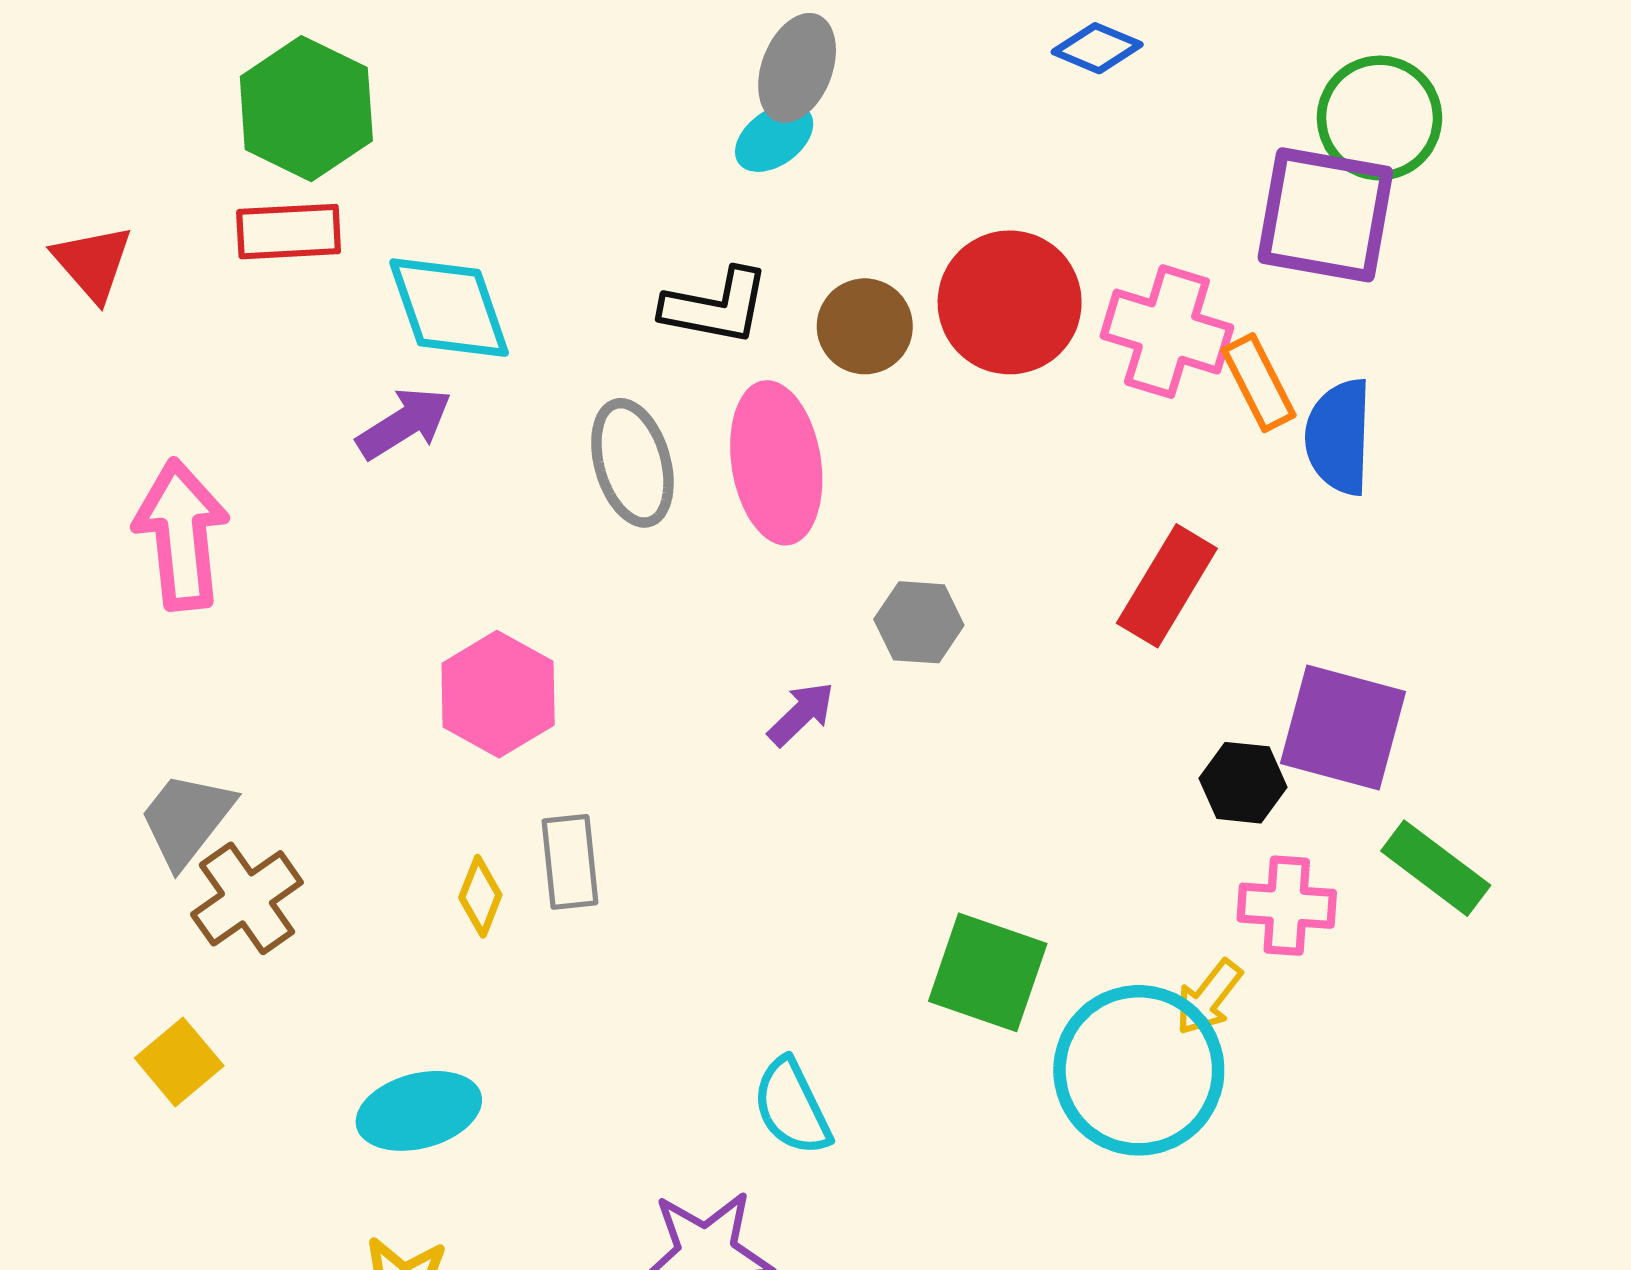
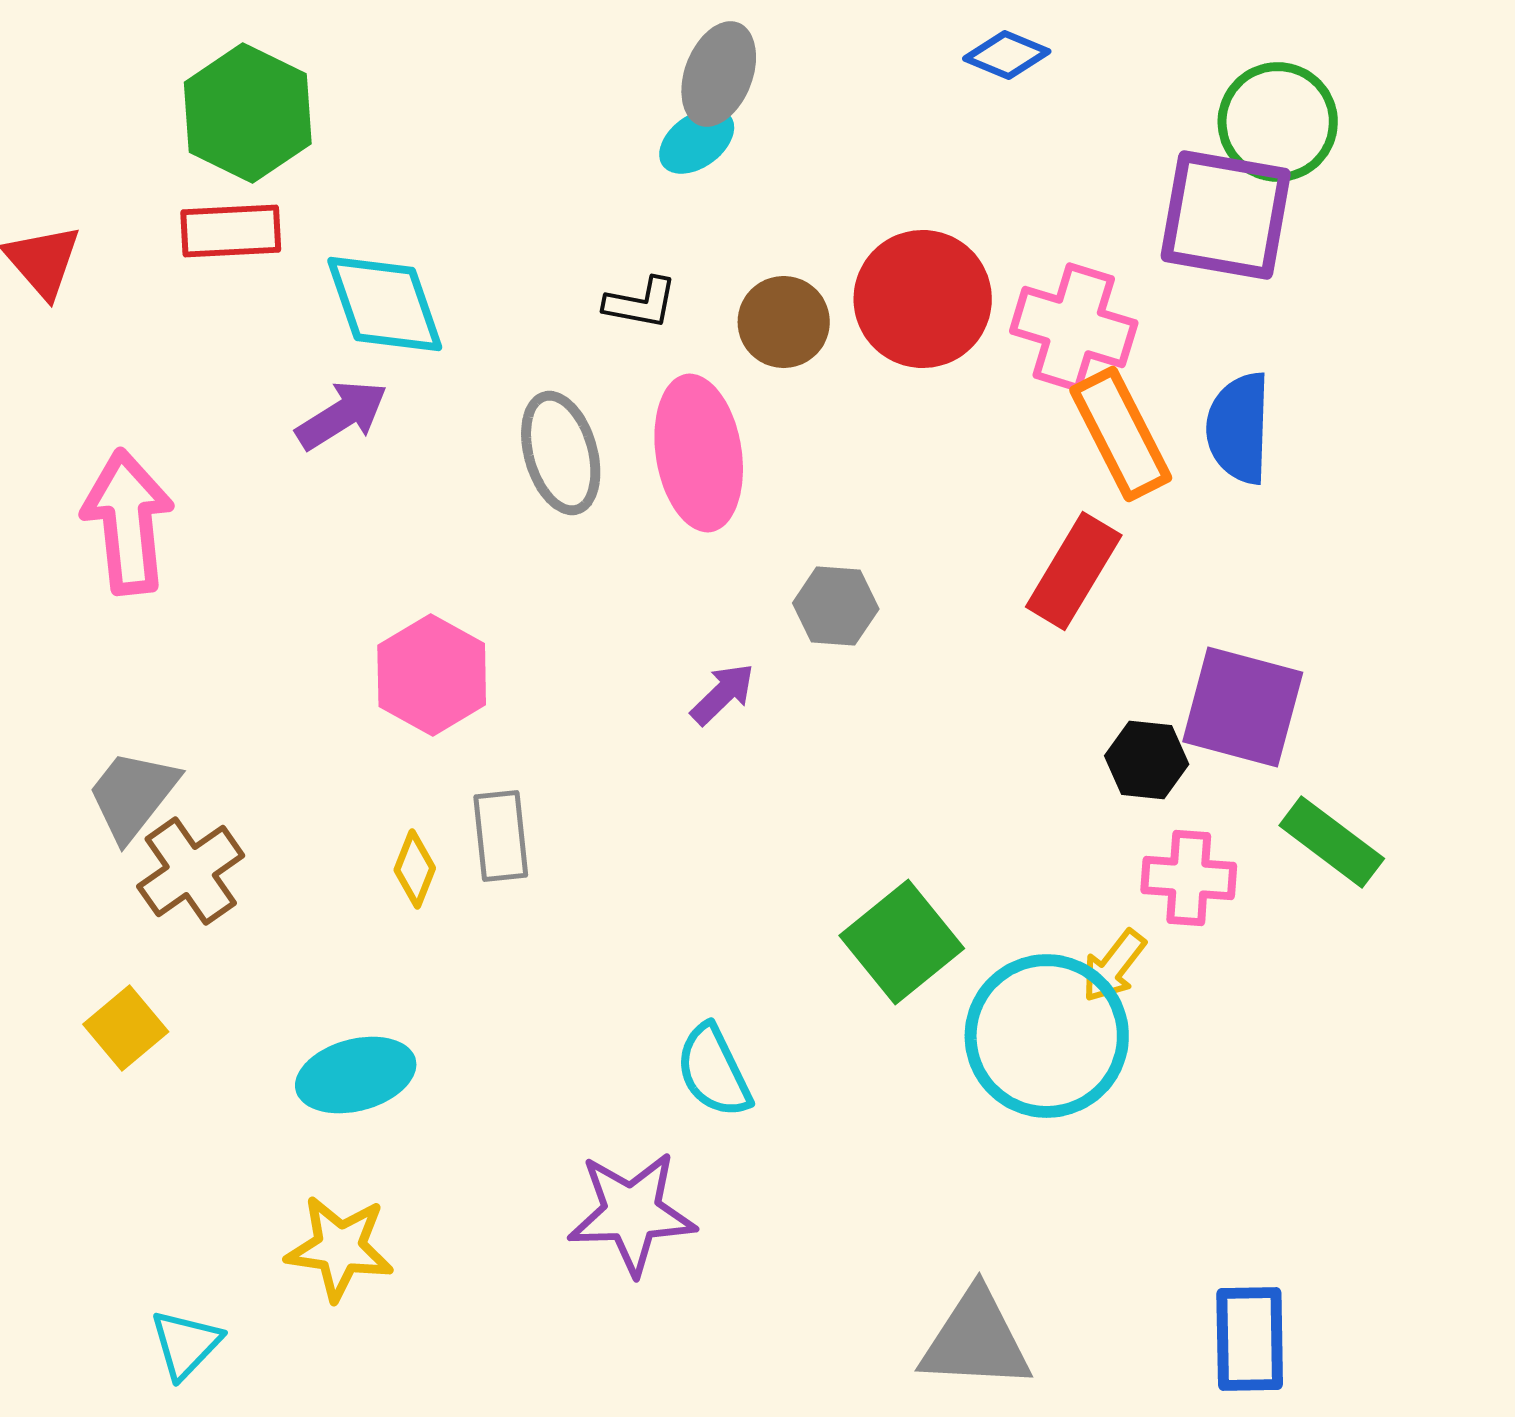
black L-shape: (716, 307) -> (641, 303), size x0.7
orange rectangle: (1259, 383) -> (1121, 434), moved, size x1.4
green square: (988, 972) -> (902, 942), turned 32

